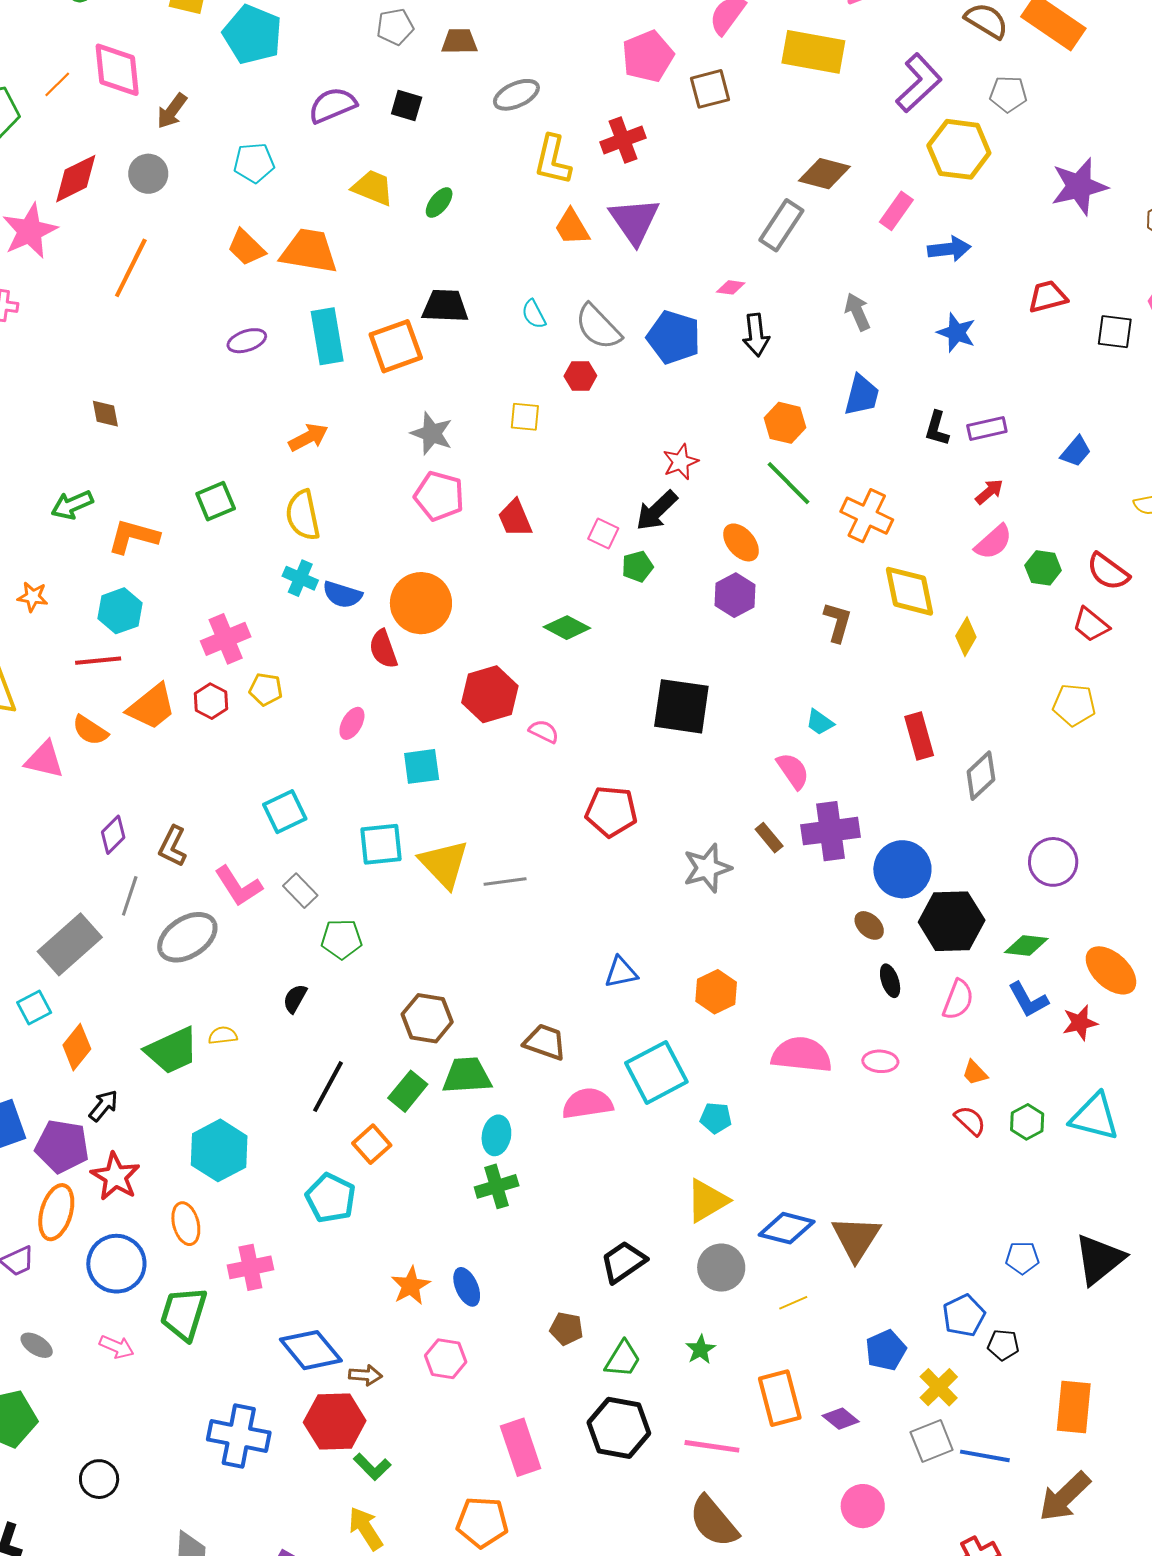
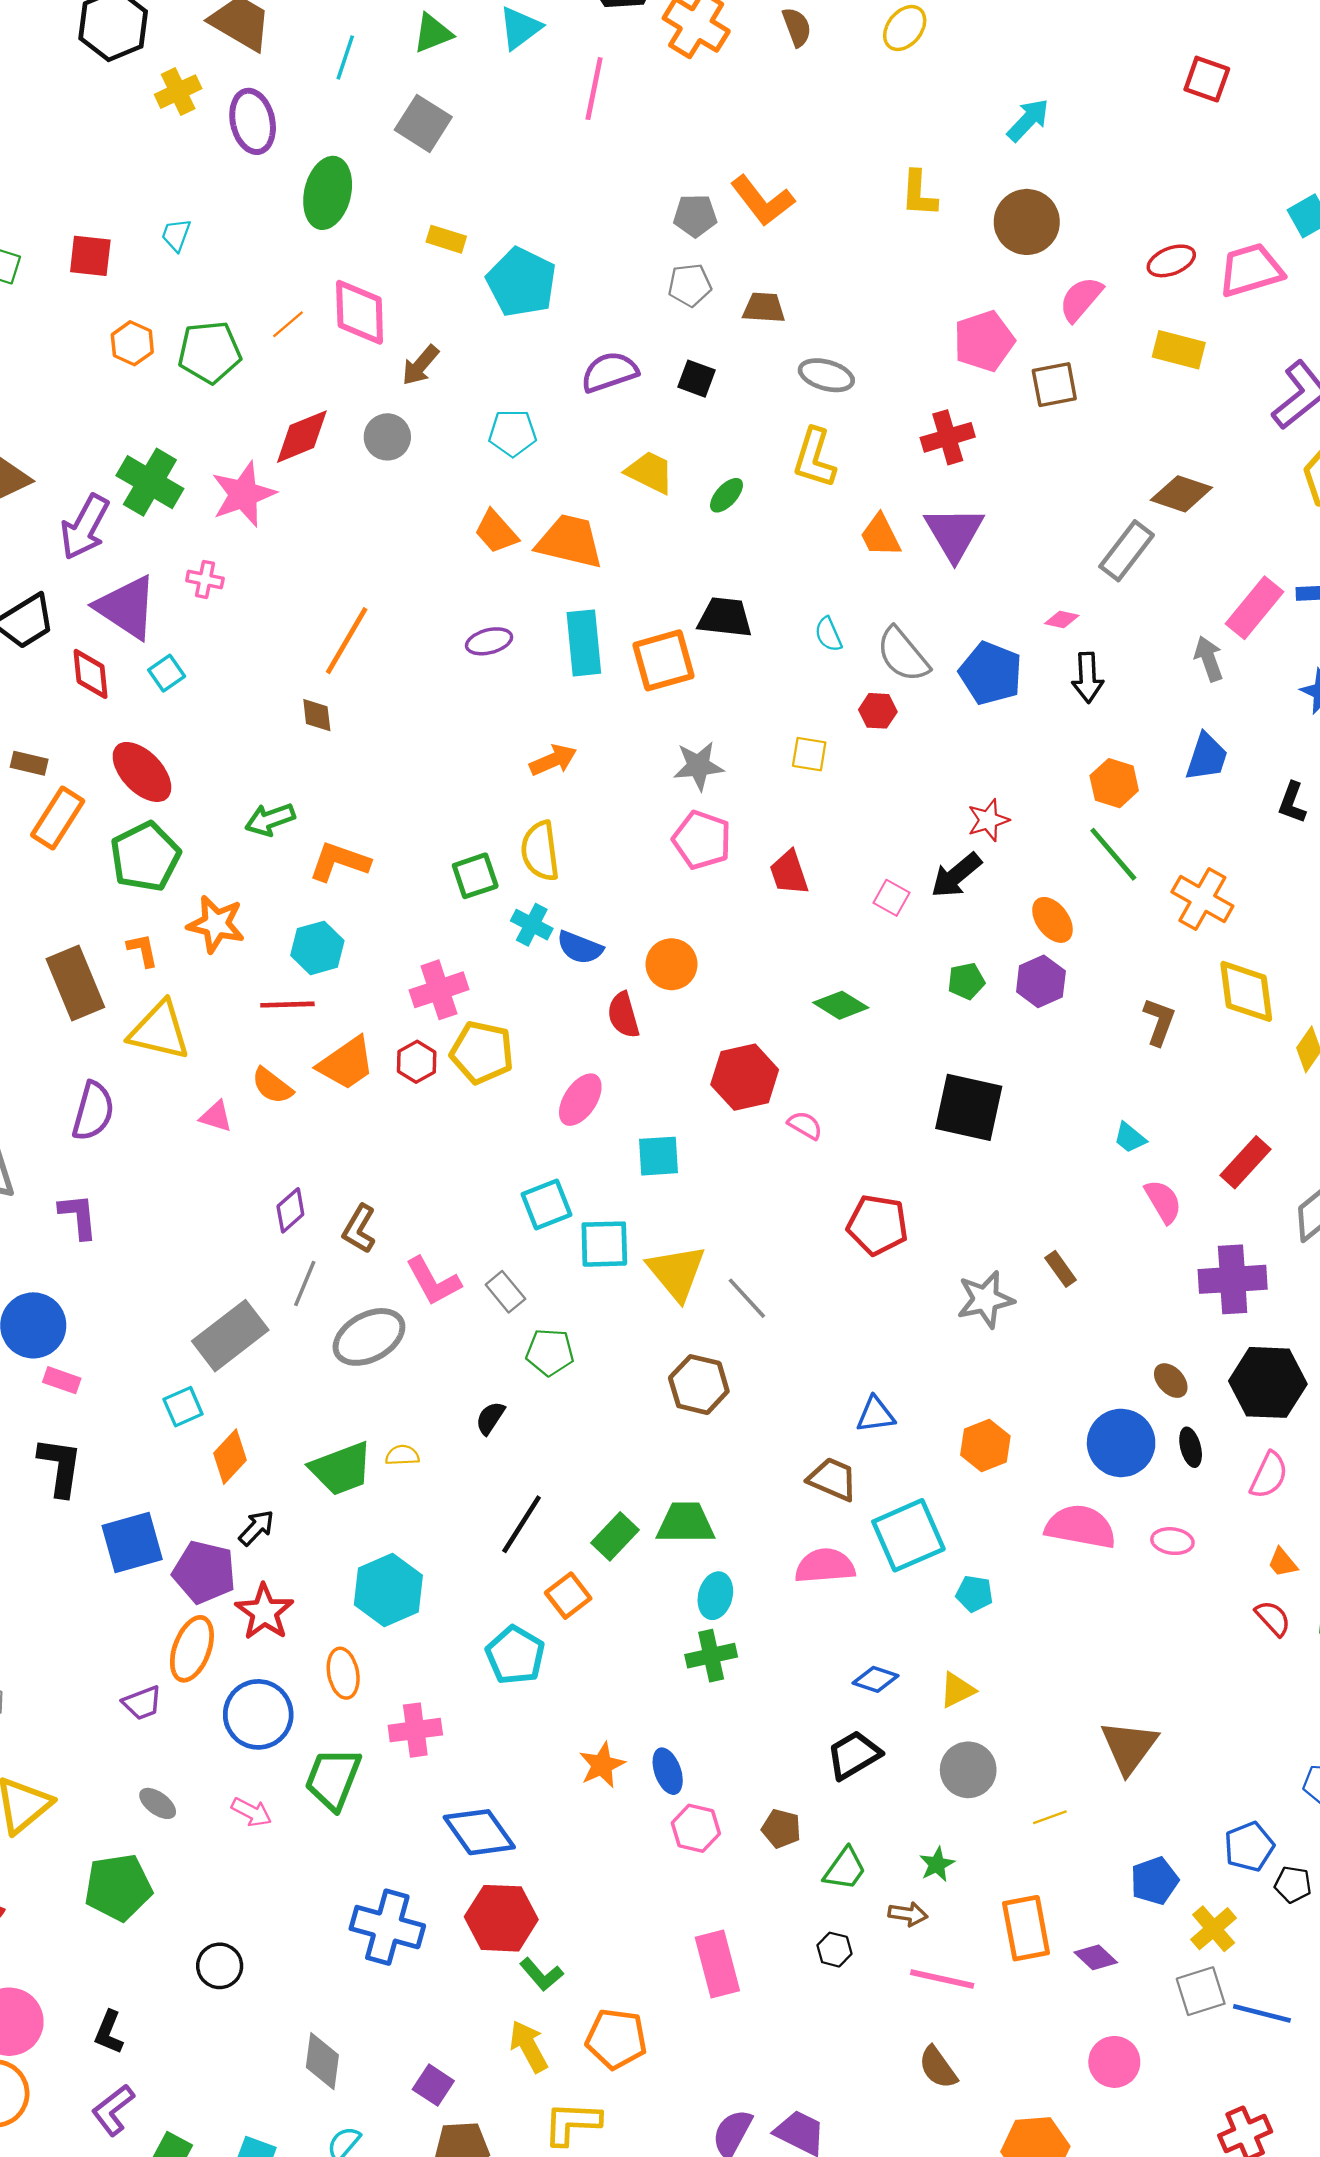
yellow rectangle: (813, 52) -> (1179, 350), size x0.7
gray ellipse: (516, 95) -> (826, 375), turned 36
yellow L-shape: (553, 160) -> (814, 458), moved
pink rectangle: (896, 211) -> (1255, 608), moved, size x1.4
orange line: (131, 268) -> (347, 641), moved
gray star: (432, 433) -> (698, 766), turned -30
green square: (216, 501) -> (475, 876), moved
green pentagon: (637, 567) -> (966, 981), moved
orange star: (33, 597) -> (216, 924), size x1.6
orange circle: (421, 603) -> (672, 964), size x0.7
yellow pentagon: (266, 689) -> (482, 1052), size x1.6
pink ellipse: (352, 723) -> (580, 1100), size x1.4
red rectangle: (919, 736) -> (1245, 1162), turned 54
pink triangle: (44, 760) -> (216, 1116), size x0.7
pink semicircle: (793, 771) -> (1163, 1201), moved
cyan square: (285, 812) -> (546, 1204), moved
purple cross: (831, 831) -> (1233, 1279), moved
blue circle: (902, 869) -> (1121, 1443), moved
gray line: (505, 881) -> (747, 1298), turned 51
brown hexagon: (427, 1018) -> (699, 1385), moved
brown trapezoid: (545, 1042) -> (833, 1479), moved
yellow triangle: (707, 1201) -> (957, 1690), size x0.7
blue diamond: (787, 1228) -> (875, 1679), moved, size x0.7
pink hexagon: (446, 1359) -> (696, 1828), moved
brown arrow: (365, 1375) -> (908, 1914), moved
black hexagon: (619, 1428) -> (834, 1950), size x0.5
brown semicircle: (714, 1521) -> (938, 2067), size x0.7
orange pentagon: (482, 1522) -> (616, 2039), moved

